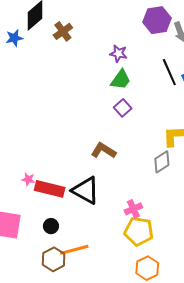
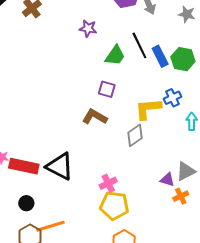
green trapezoid: (121, 80) -> (115, 56), moved
purple square: (123, 108) -> (107, 89), moved, turned -30
brown L-shape: (103, 151) -> (95, 117), moved

